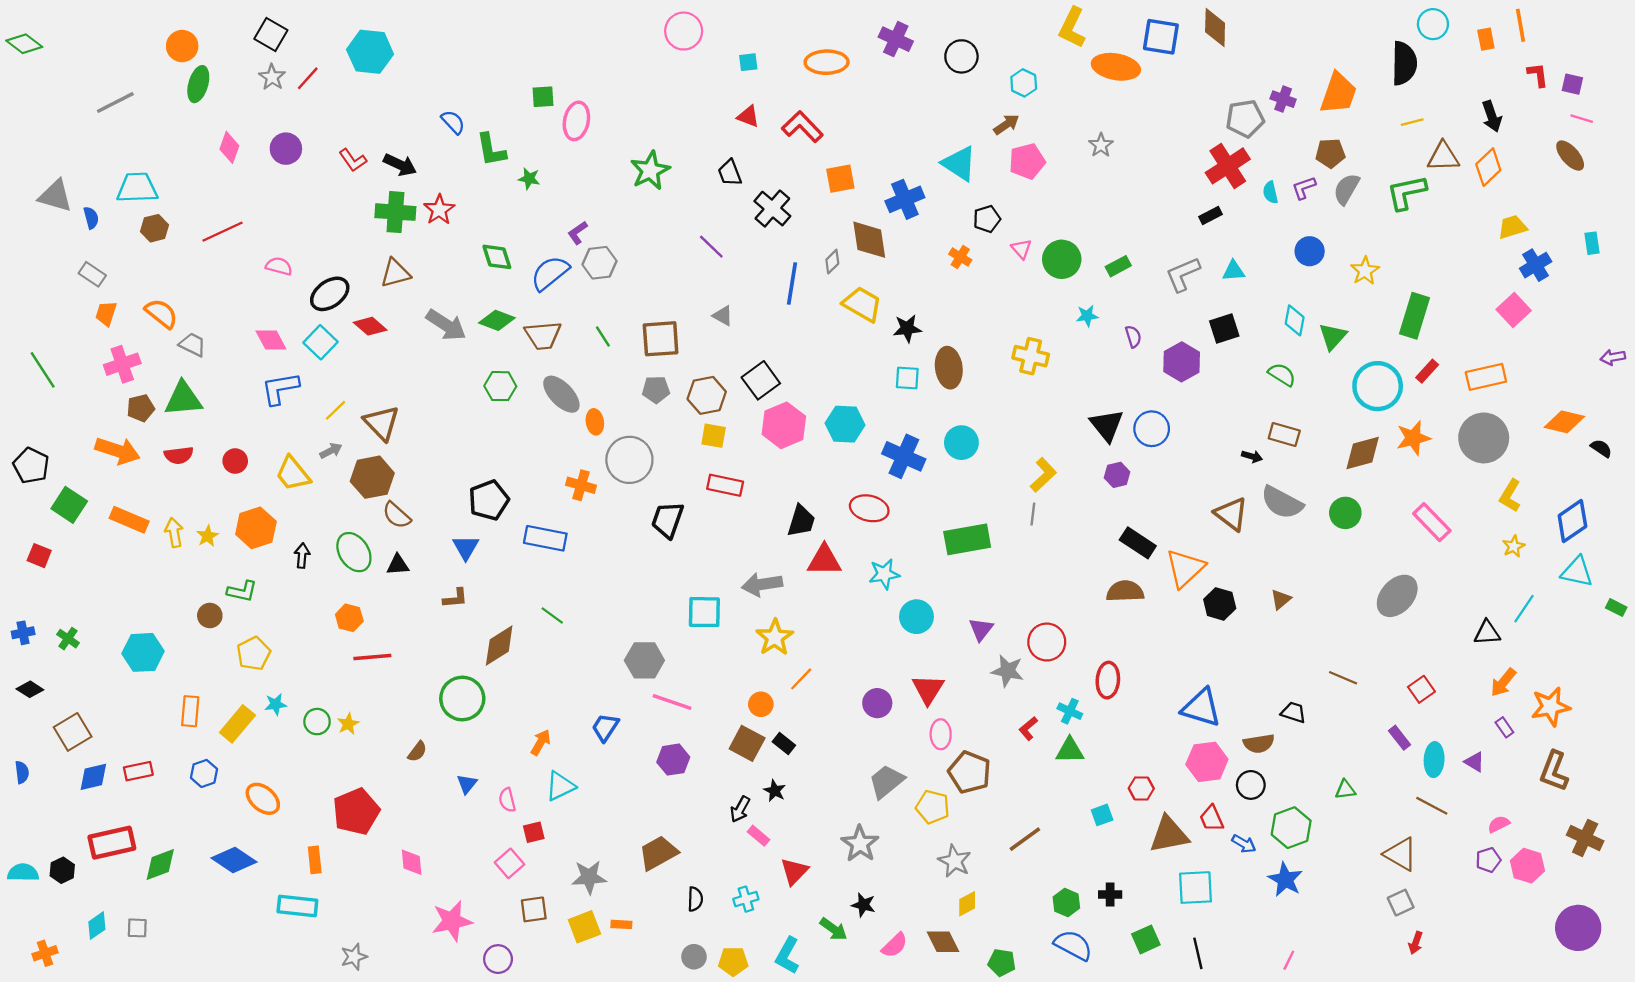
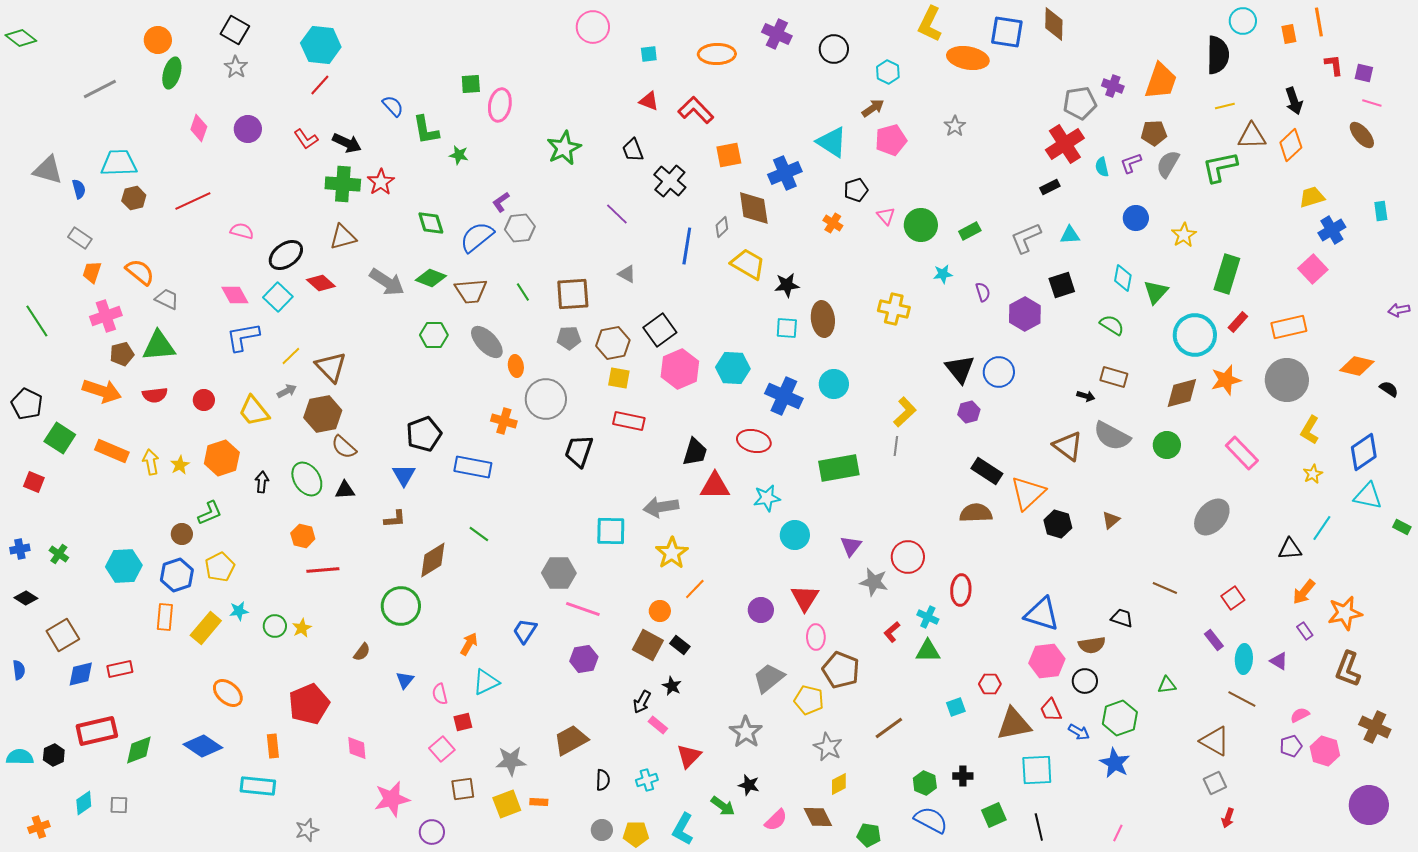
red line: (308, 78) -> (320, 85), moved
green L-shape: (242, 591) -> (210, 513), turned -36
blue hexagon: (204, 773) -> (177, 575), moved, size x1.4

